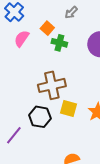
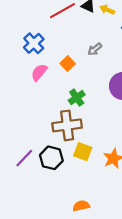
green cross: (59, 43) -> (77, 98), moved, turned 35
purple line: (14, 135) -> (24, 158), moved

